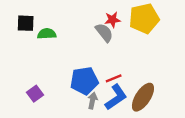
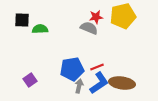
gray semicircle: (104, 33) -> (89, 28), turned -30
brown ellipse: (143, 97) -> (122, 83), turned 65

